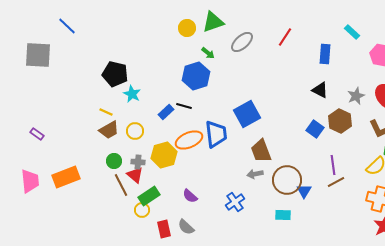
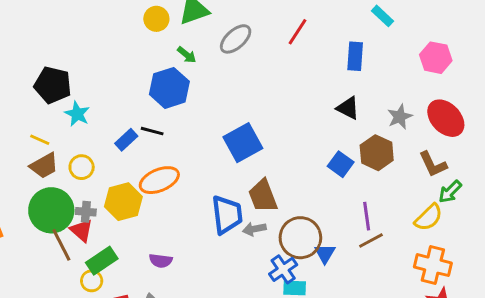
cyan rectangle: (352, 32) -> (382, 16), moved
blue trapezoid: (216, 134) -> (227, 215), moved
green circle: (114, 161) -> (51, 210), size x2.0
purple semicircle: (190, 196) -> (161, 261), turned -35
blue cross: (235, 202) -> (283, 269), moved

